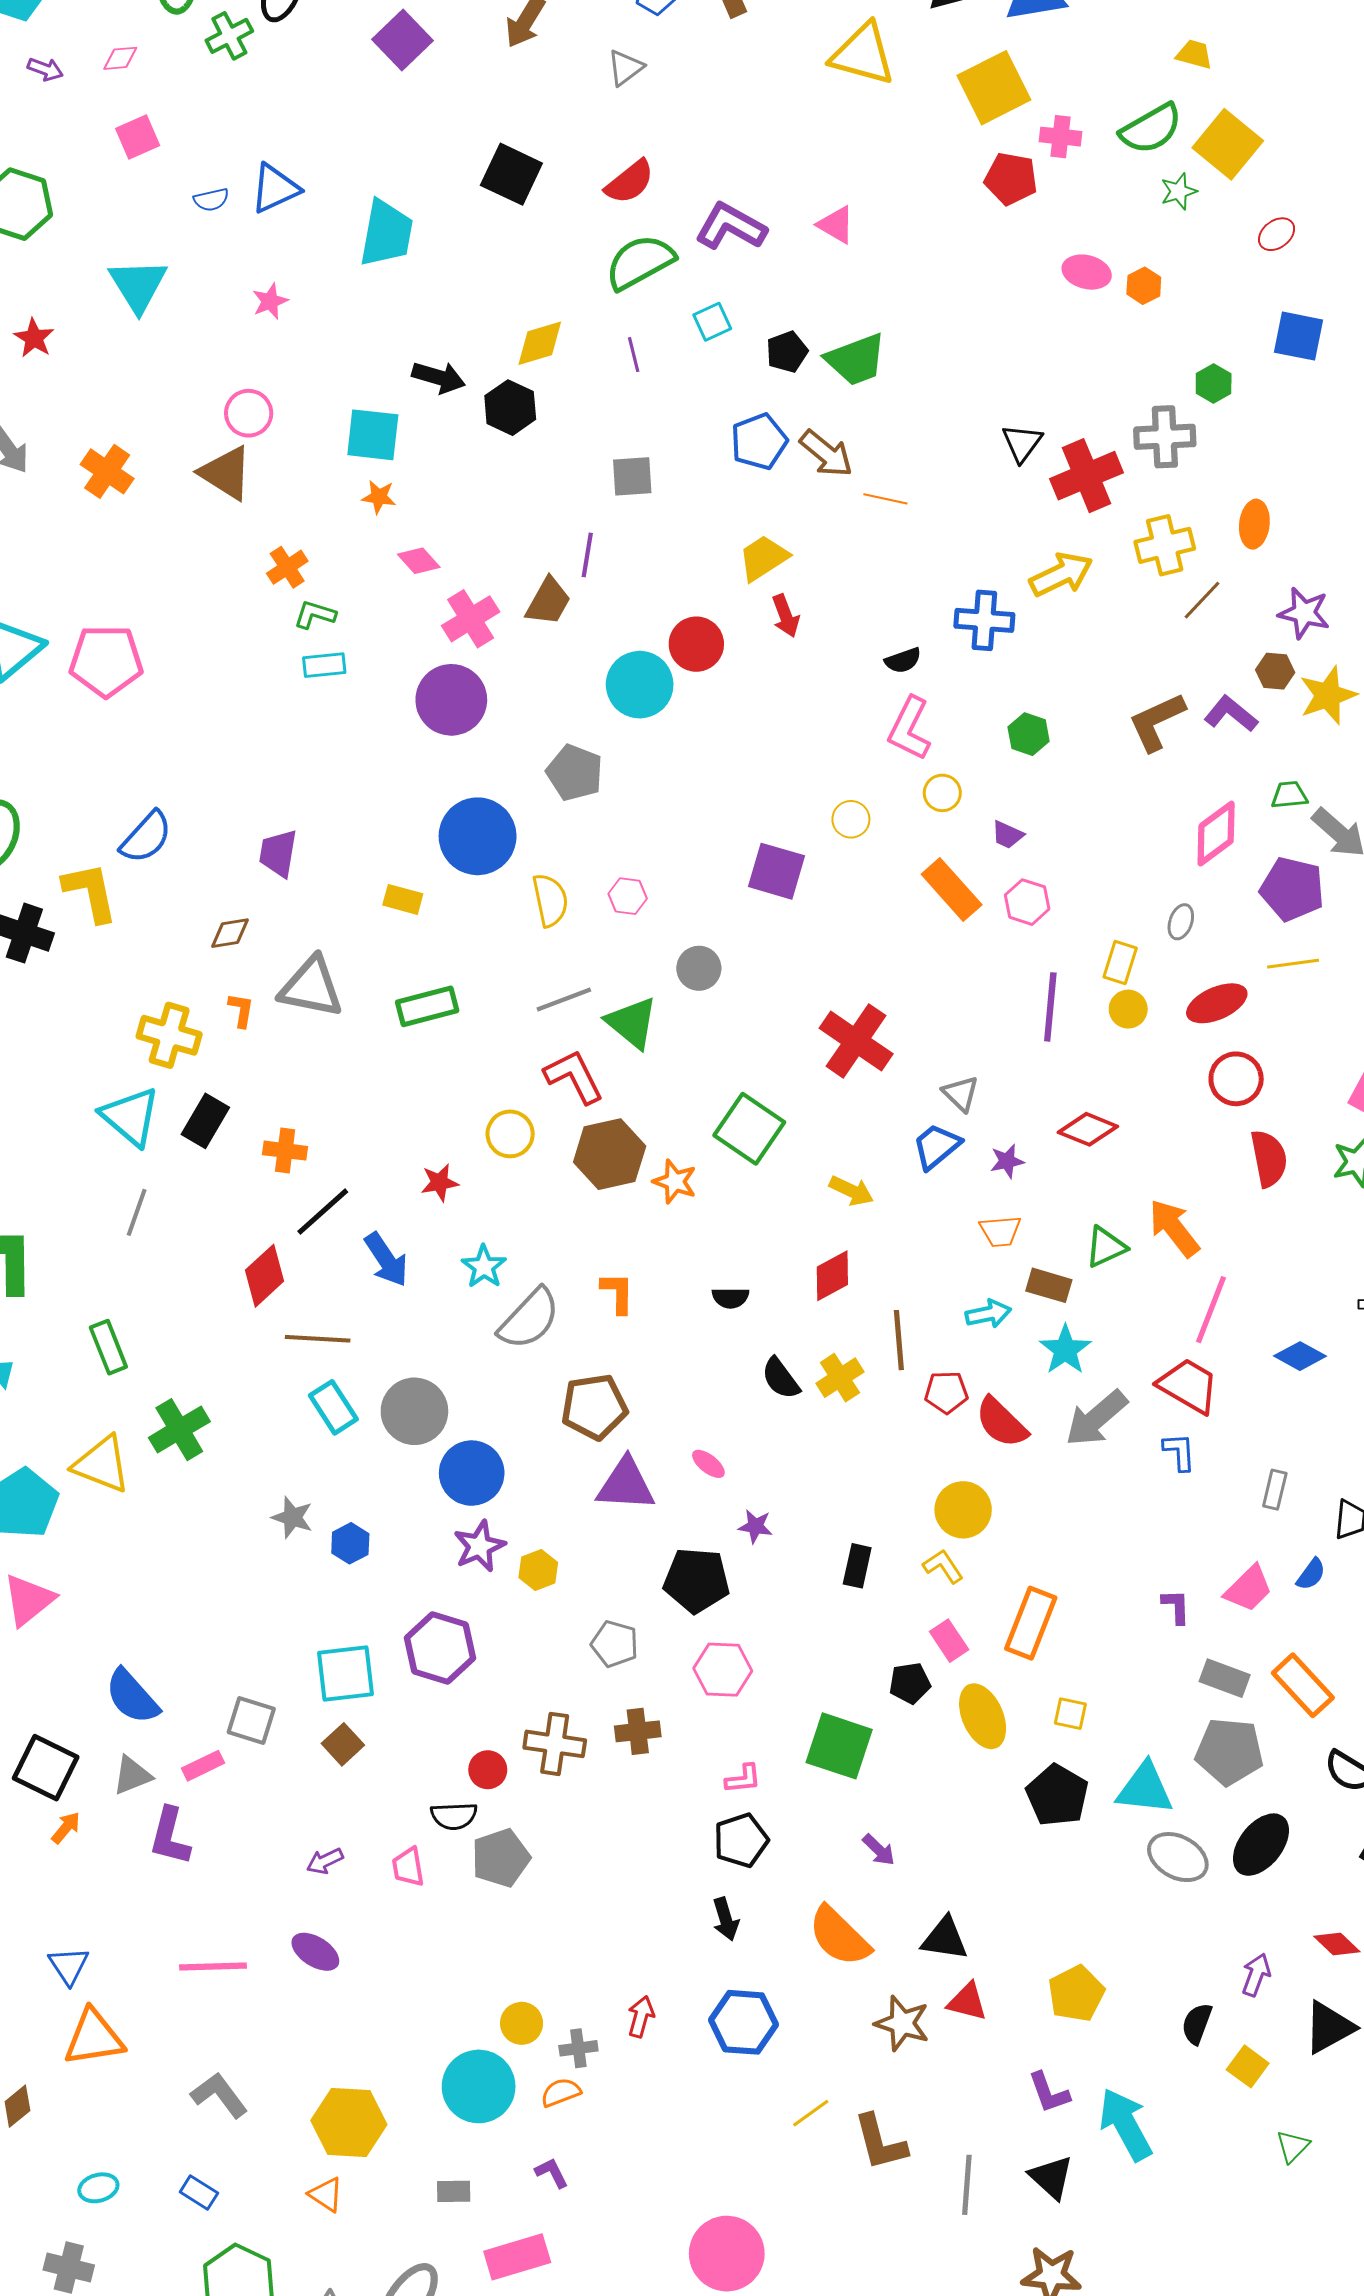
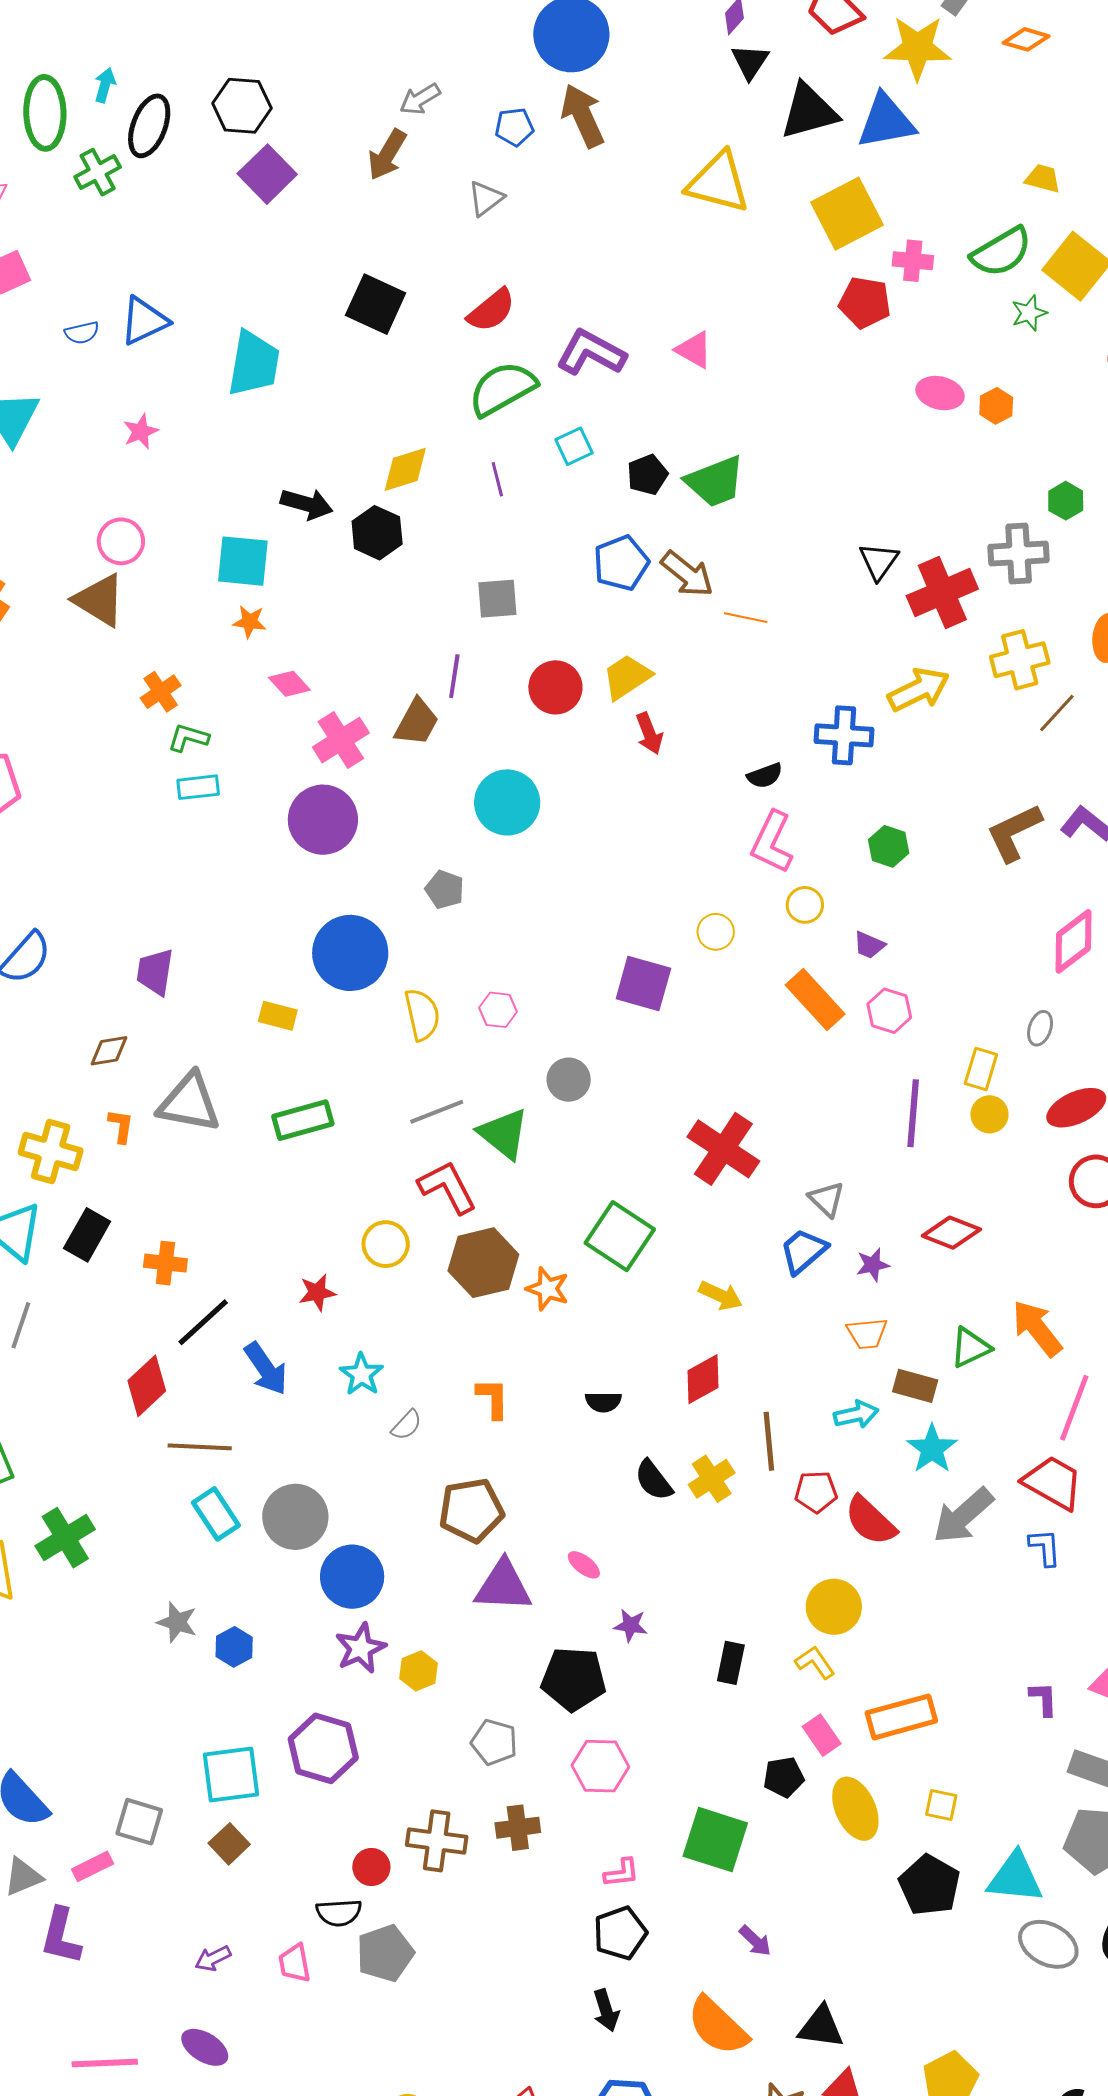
red circle: (696, 644) -> (555, 687), moved
gray pentagon: (575, 773) -> (445, 890), size x0.7
gray semicircle: (529, 1319) -> (407, 1425), size x0.5
orange rectangle: (1031, 1623) -> (901, 1717), turned 54

